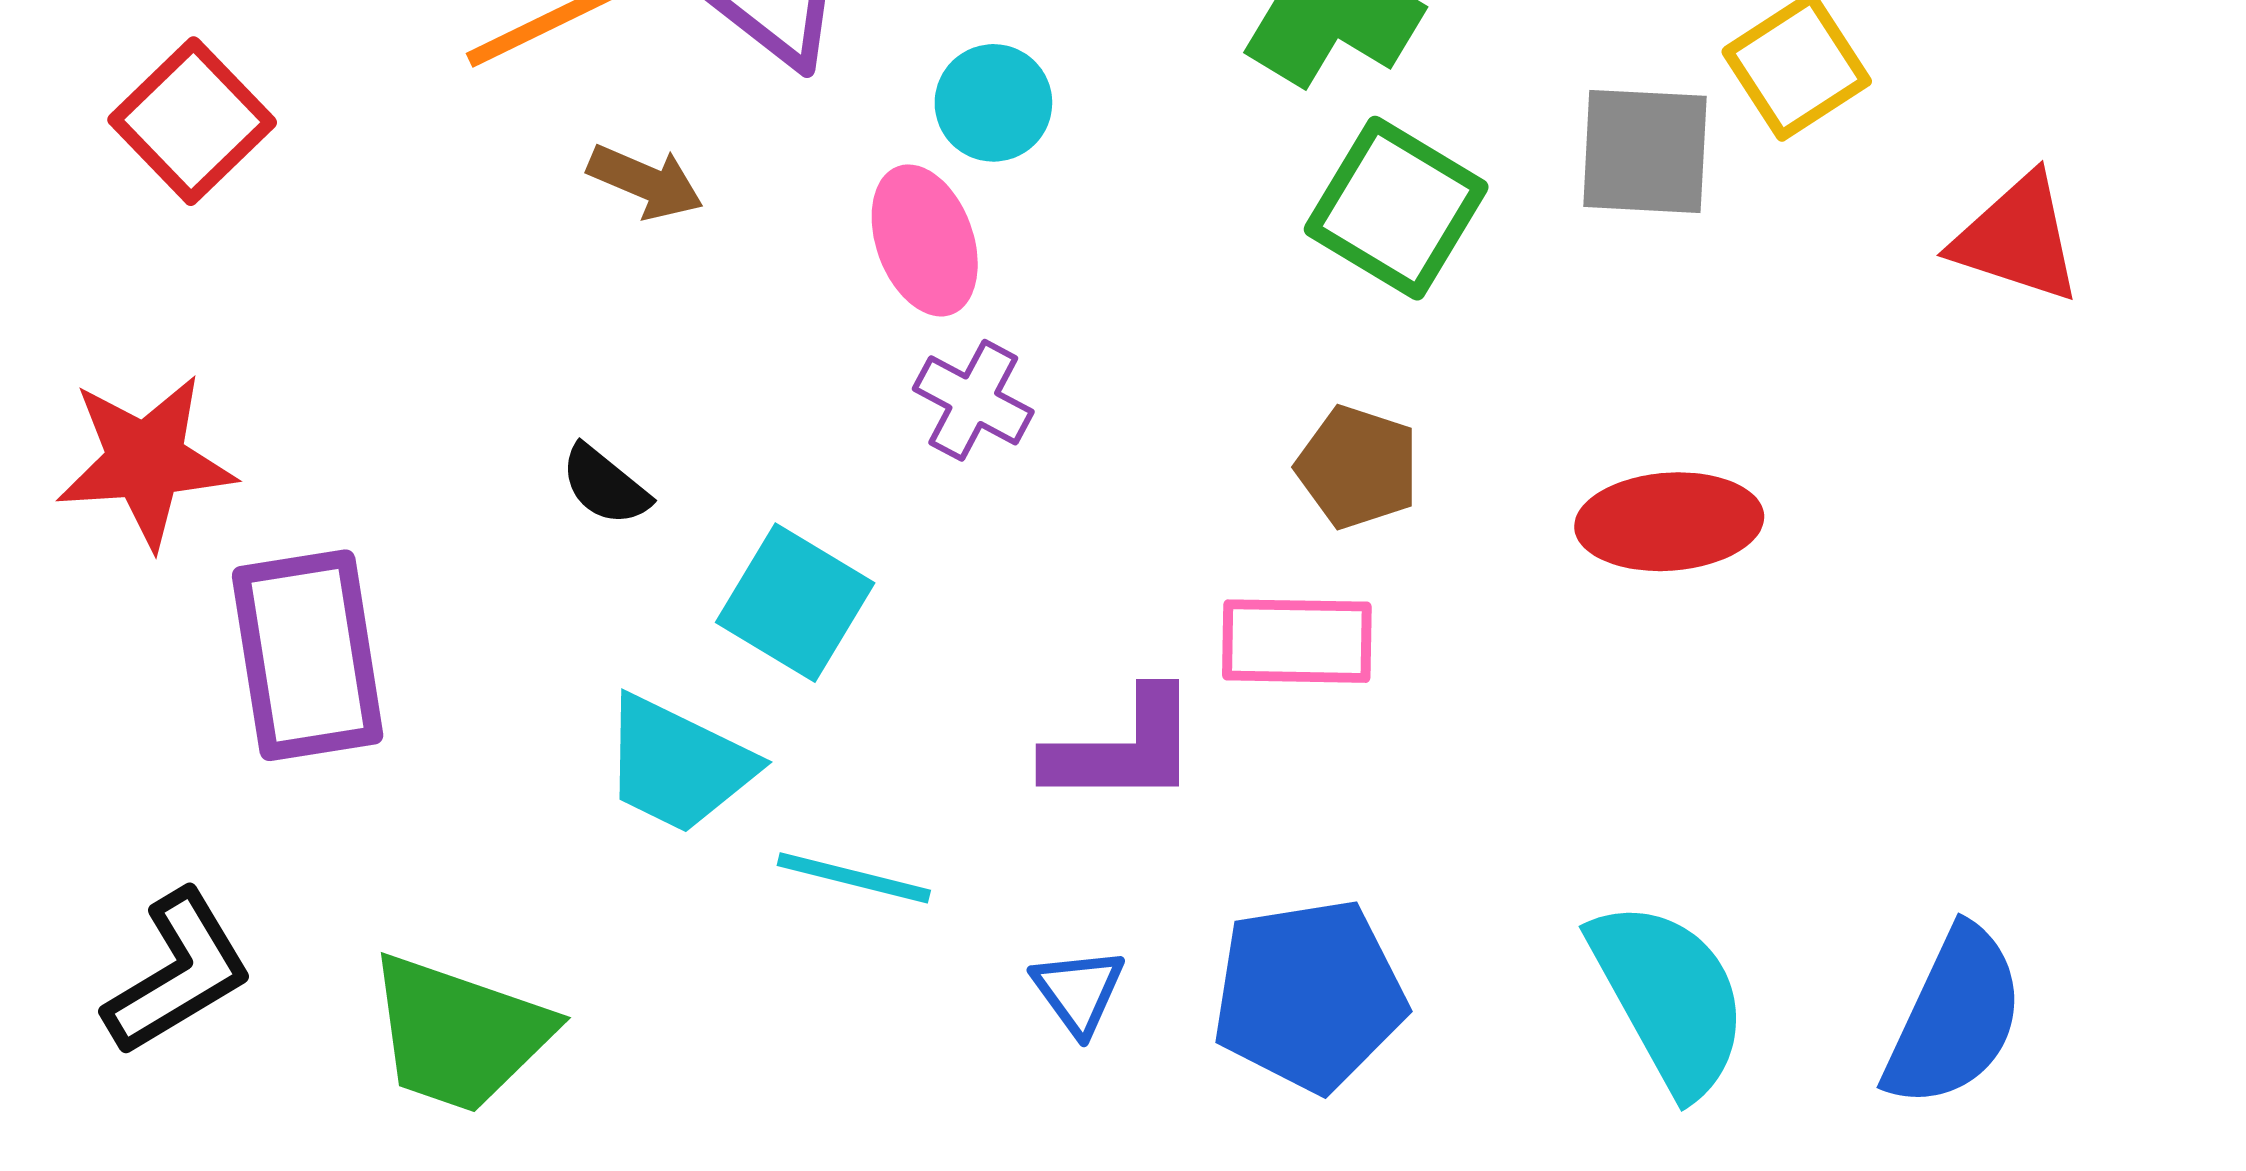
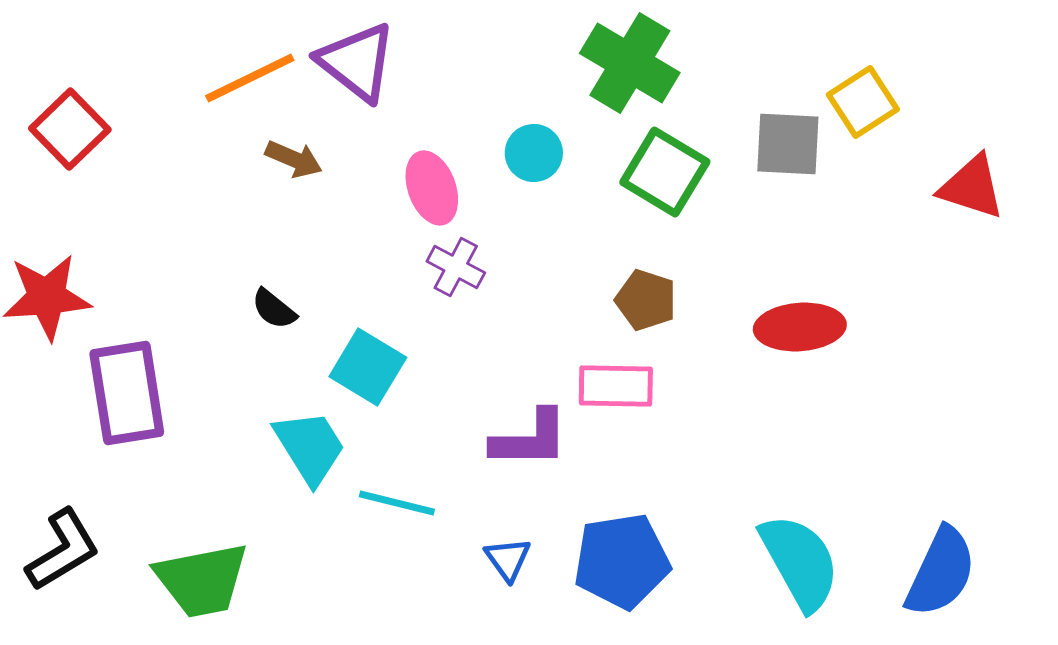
cyan circle: (993, 103) -> (534, 153), moved
cyan trapezoid: (678, 765) -> (310, 447), turned -148
green trapezoid: (459, 1034) -> (202, 580), turned -30

